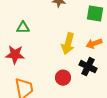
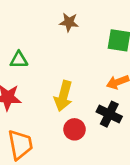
yellow arrow: (68, 44) -> (63, 96), moved

